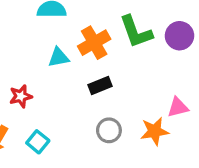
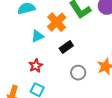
red star: (21, 96) -> (36, 66), moved

